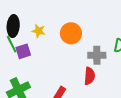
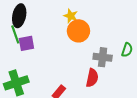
yellow star: (39, 31) -> (71, 16), moved

